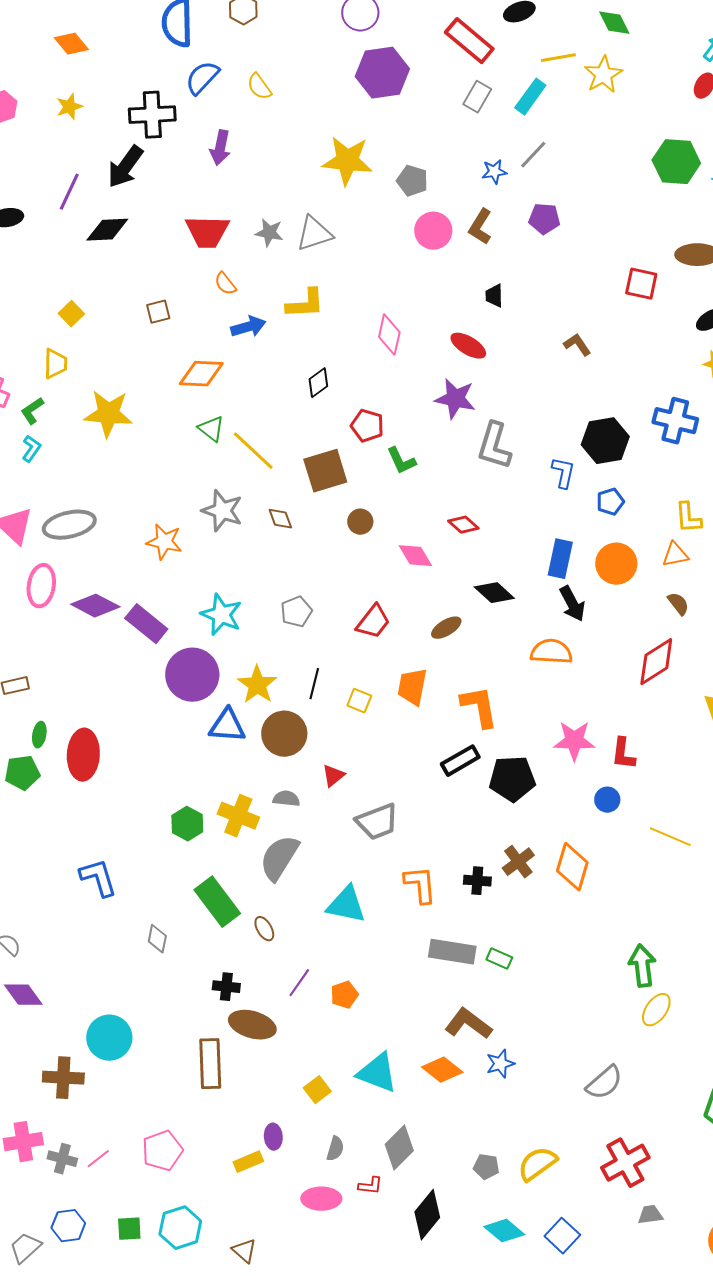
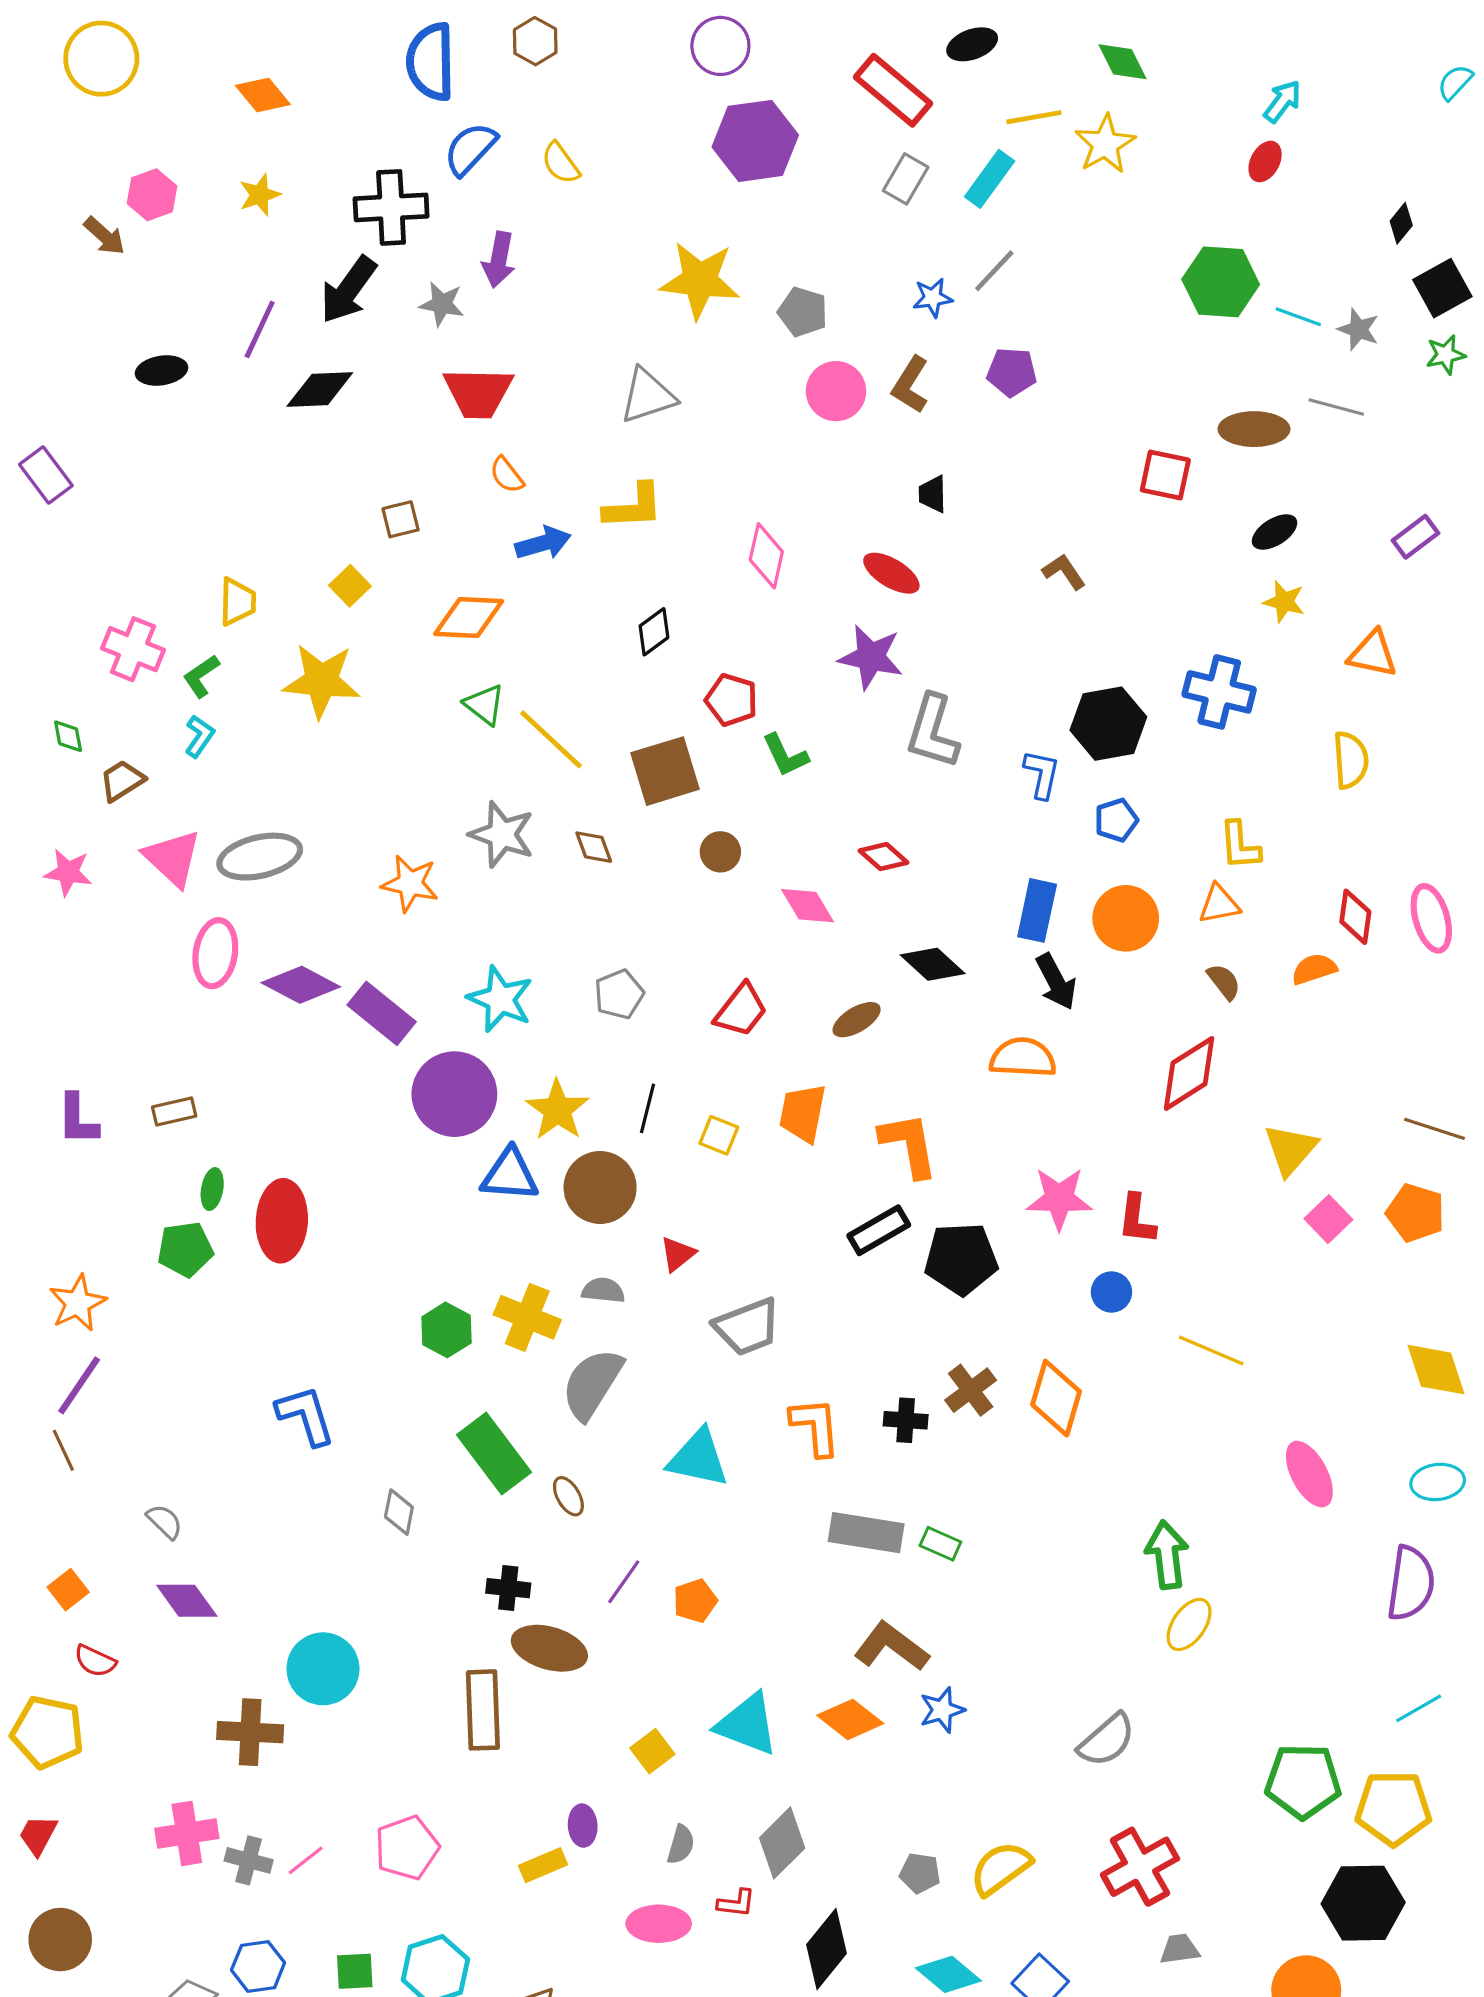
gray star: (269, 233) -> (442, 304), moved
yellow square: (71, 314) -> (350, 586), moved

